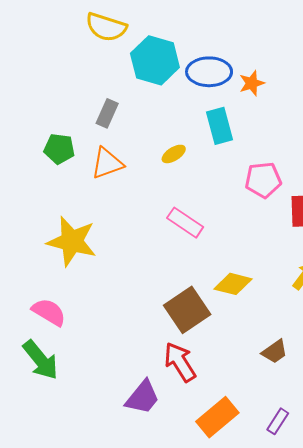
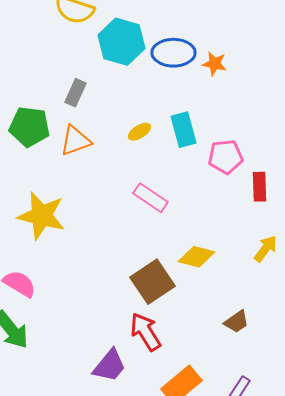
orange star: (252, 83) -> (214, 64), turned 30
cyan rectangle: (219, 126) -> (183, 130), moved
green pentagon: (59, 149) -> (29, 127), size x1.4

